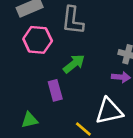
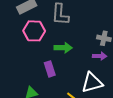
green arrow: (74, 64) -> (63, 48), turned 42

